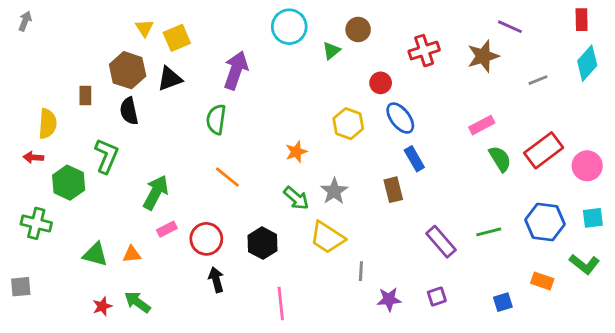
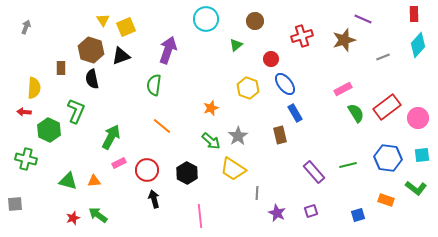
gray arrow: (25, 21) -> (26, 27), moved
green triangle: (331, 51) -> (236, 45), moved
purple star: (389, 299) -> (277, 213), turned 30

